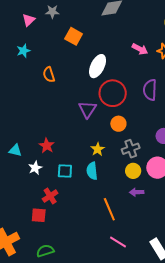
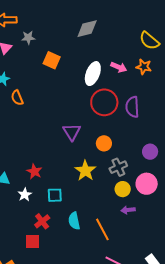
white ellipse: (98, 66) -> (93, 74), moved
orange semicircle: (49, 75) -> (17, 98), moved
red circle: (113, 93) -> (104, 102), moved
yellow star: (98, 149) -> (85, 171), size x1.5
cyan semicircle: (92, 171) -> (74, 221), moved

